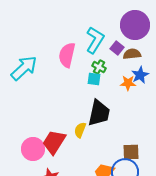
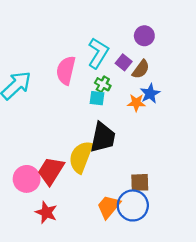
purple circle: (135, 25) -> (144, 36), size x0.6
brown semicircle: (132, 54) -> (141, 69), turned 132
yellow semicircle: (80, 130) -> (81, 157), size x1.8

